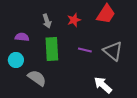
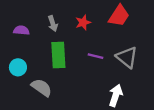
purple semicircle: (22, 37) -> (21, 30), moved
white arrow: (103, 85) -> (116, 95), turned 66

